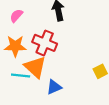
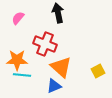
orange star: (15, 46) -> (17, 60), moved
orange triangle: (35, 67) -> (61, 67), moved

